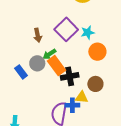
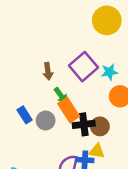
green arrow: (49, 54) -> (61, 95), turned -96
gray circle: (37, 63) -> (46, 121), moved
brown circle: (95, 84) -> (100, 126), moved

